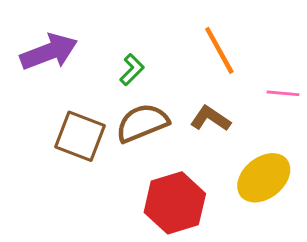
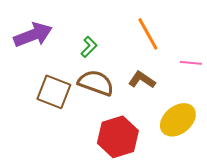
brown semicircle: (142, 123) -> (96, 83), turned 42

